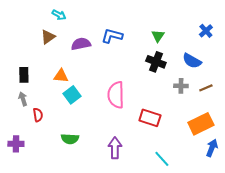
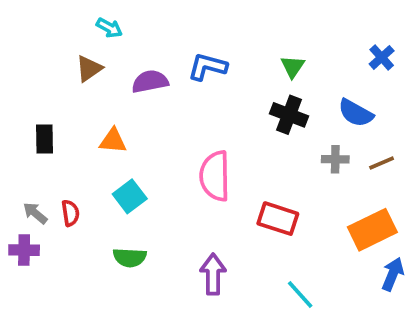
cyan square: (72, 95) -> (130, 196), moved
gray arrow: (23, 99) -> (35, 213), moved, turned -32
purple cross: (16, 144) -> (24, 250), moved

